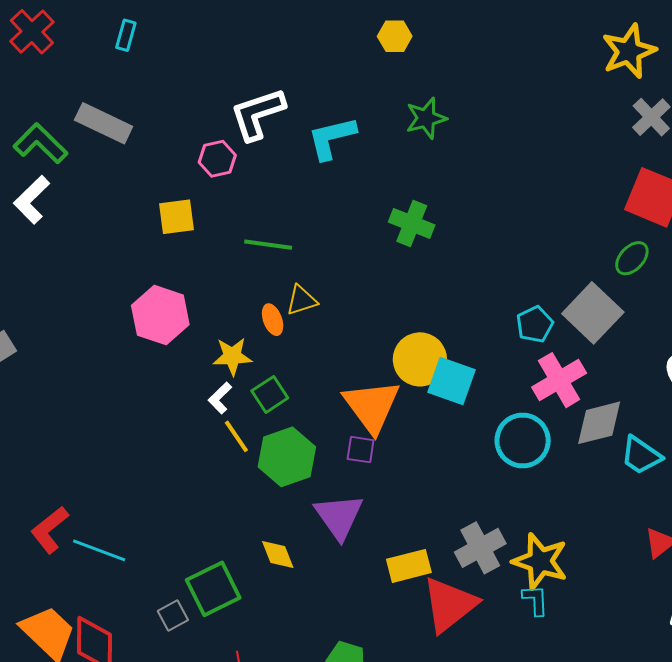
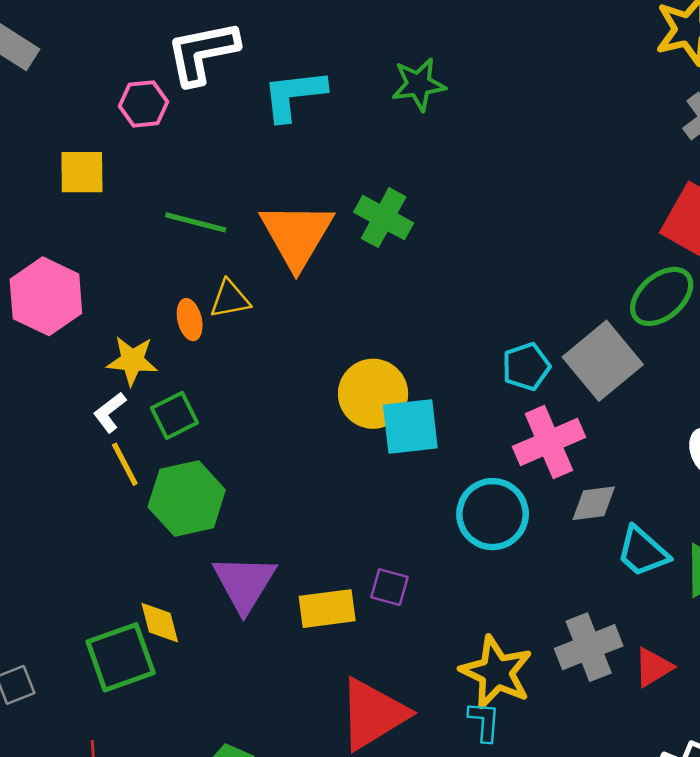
green ellipse: (632, 258) -> (662, 296), size x1.4
cyan square: (451, 381) -> (410, 426), turned -33
orange triangle: (372, 406) -> (297, 235), moved
gray diamond: (599, 423) -> (594, 503), size x0.7
purple square: (361, 450) -> (389, 587), moved
gray cross: (480, 548) -> (589, 647), moved
yellow rectangle: (409, 566) -> (327, 609), moved
green square: (213, 589) -> (121, 657), moved

